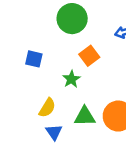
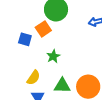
orange square: (89, 56) -> (43, 29), moved

